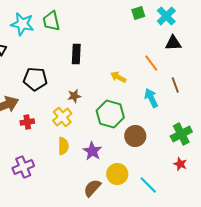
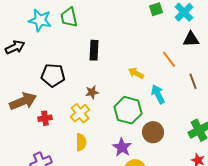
cyan arrow: (151, 98) -> (158, 94), moved
purple star: (92, 151) -> (122, 147), moved

